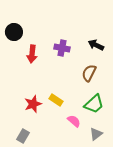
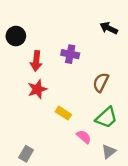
black arrow: (96, 45) -> (109, 28), moved
red star: (33, 104) -> (37, 89), moved

